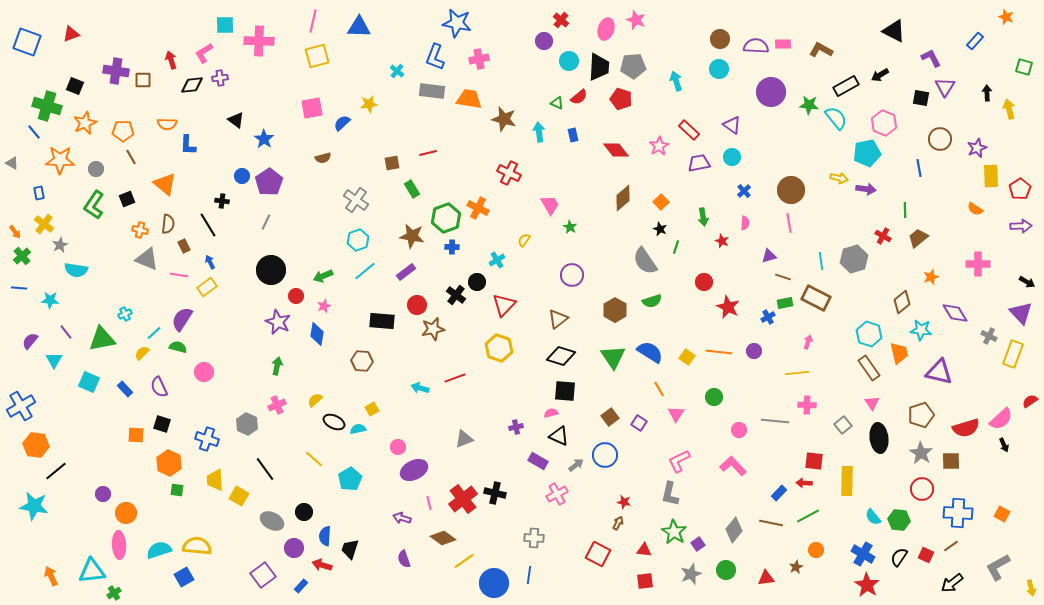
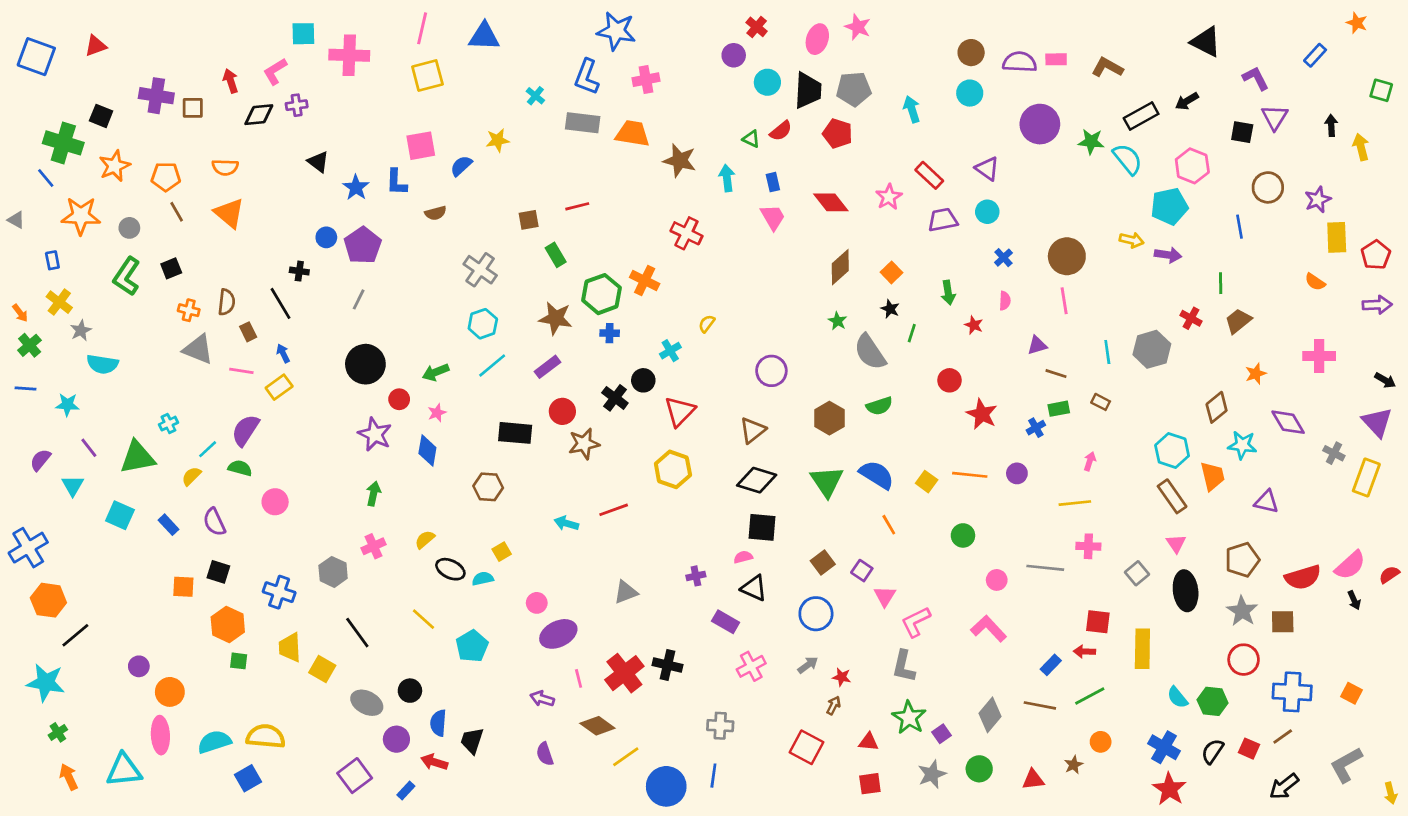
blue L-shape: (188, 145) -> (396, 182), moved
orange triangle: (165, 184) -> (229, 213), moved
pink trapezoid: (550, 205) -> (773, 217), moved
green star: (570, 227) -> (838, 321), moved
brown rectangle: (816, 298) -> (1101, 402), size x0.5
purple triangle: (939, 372) -> (1266, 502), size x0.7
red semicircle: (1030, 401) -> (1389, 575), moved
pink triangle: (676, 414) -> (885, 596), moved
gray arrow: (576, 465) -> (808, 665), moved
green cross: (114, 593) -> (58, 732), moved

